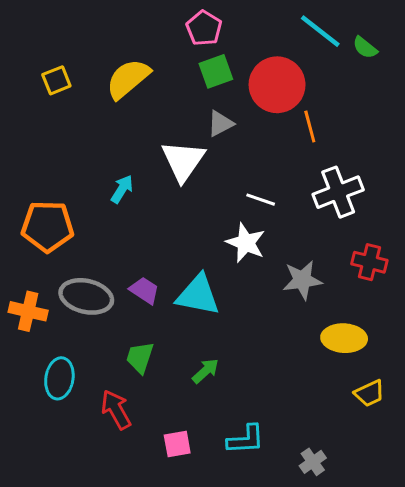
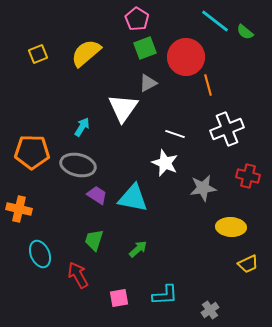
gray ellipse: (86, 296) -> (78, 165), moved
cyan ellipse: (59, 378) -> (40, 254), turned -32

